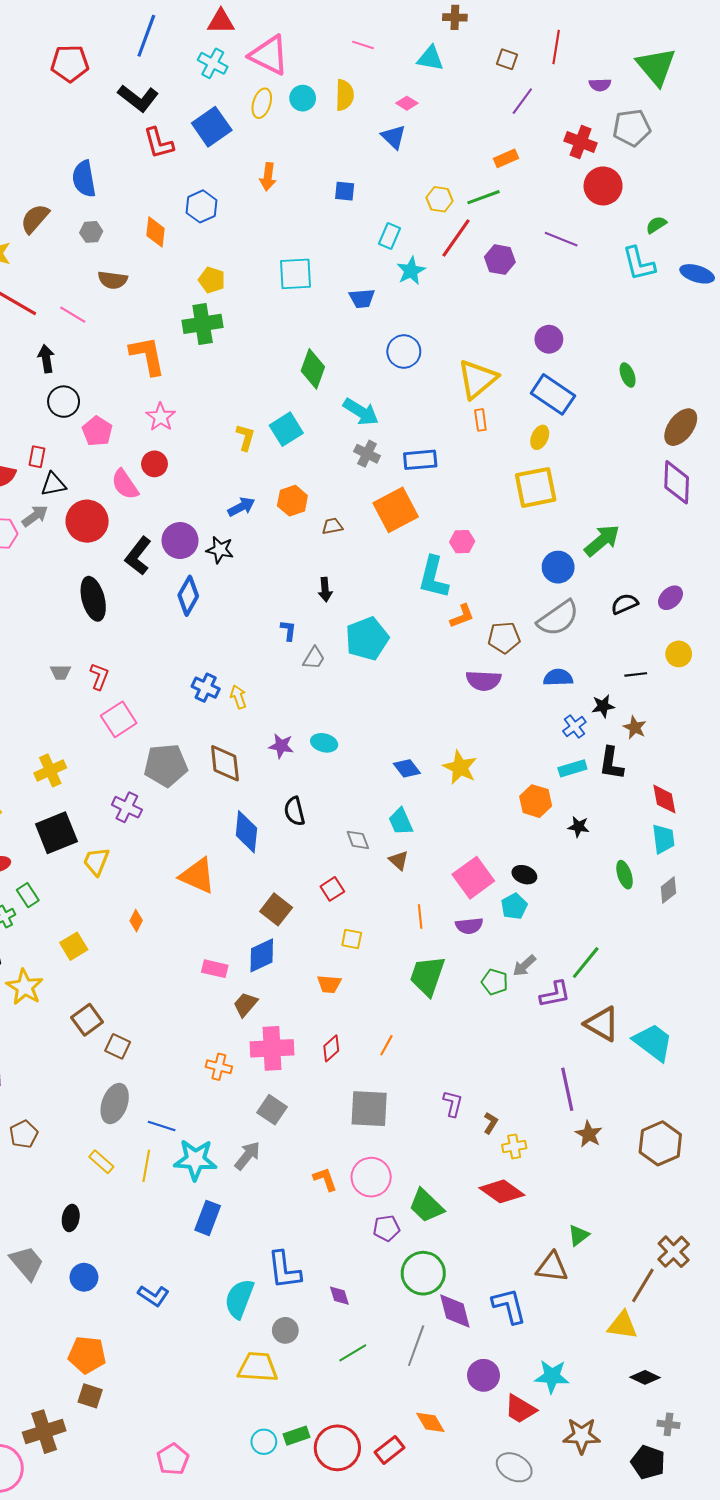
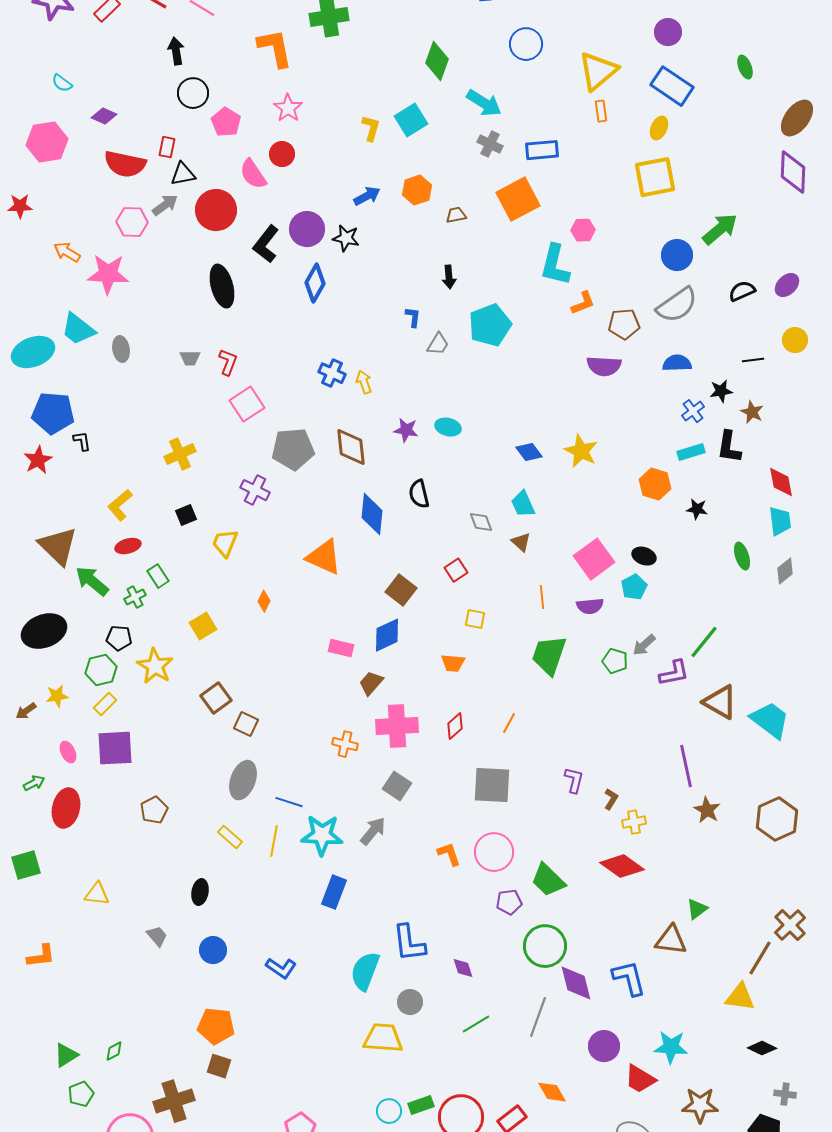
black square: (56, 833) -> (186, 515), size x0.5
gray trapezoid: (27, 1263) -> (157, 936), size x0.6

